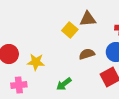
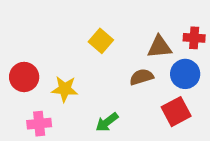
brown triangle: (88, 19) -> (160, 47), moved
yellow square: (70, 30) -> (101, 41), moved

